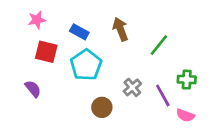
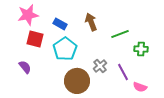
pink star: (37, 20) -> (28, 15), size x1.5
green line: (159, 45) -> (120, 34), turned 30
green cross: (187, 80) -> (141, 49), moved
brown circle: (102, 107) -> (77, 81), size x1.6

